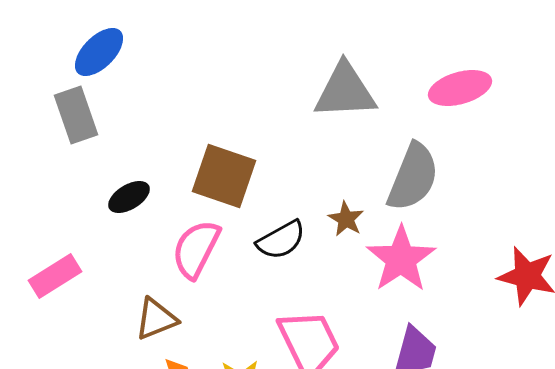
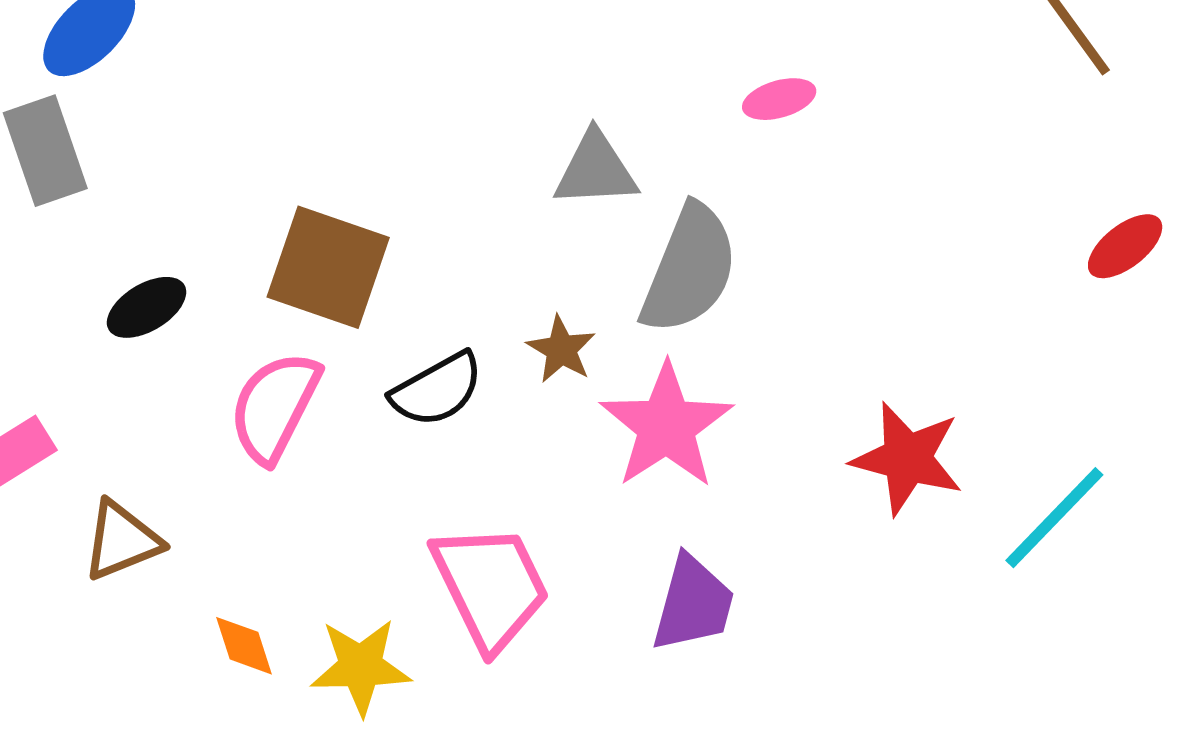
pink ellipse: (460, 88) -> (779, 99), size x0.6
gray triangle: (345, 91) -> (596, 170), moved, size x0.7
brown triangle: (156, 319) -> (122, 541), moved

